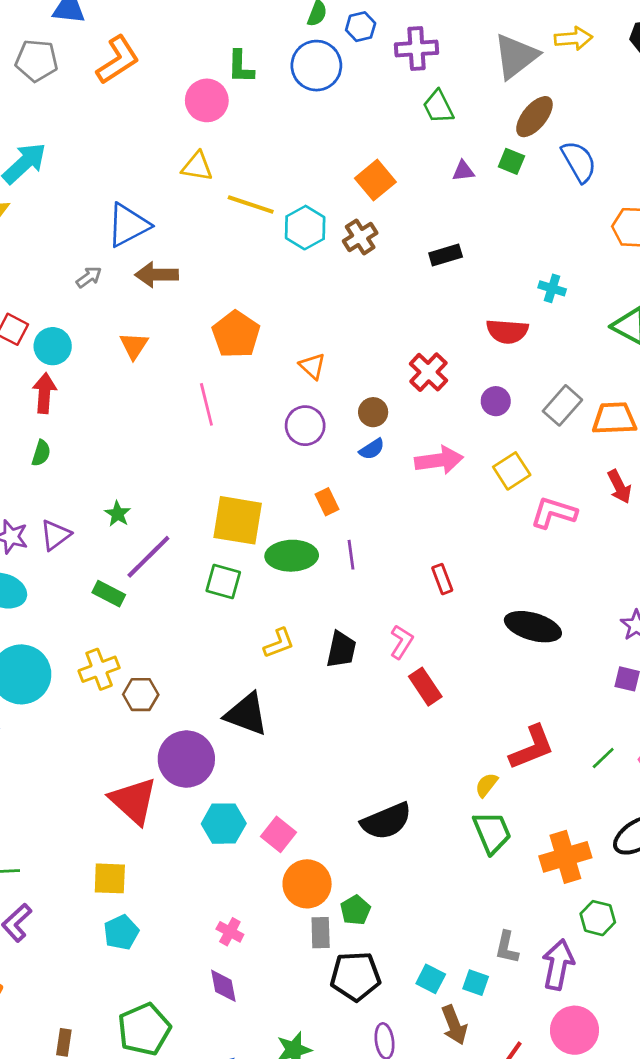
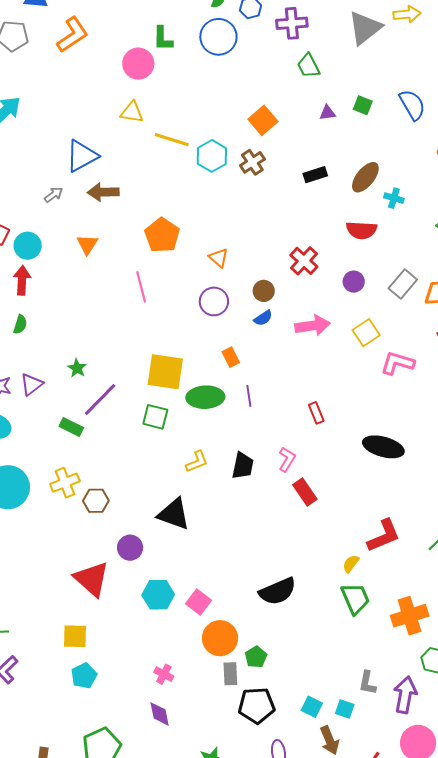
brown ellipse: (534, 117) -> (365, 177), moved
purple circle: (186, 759) -> (130, 548), size x0.6

